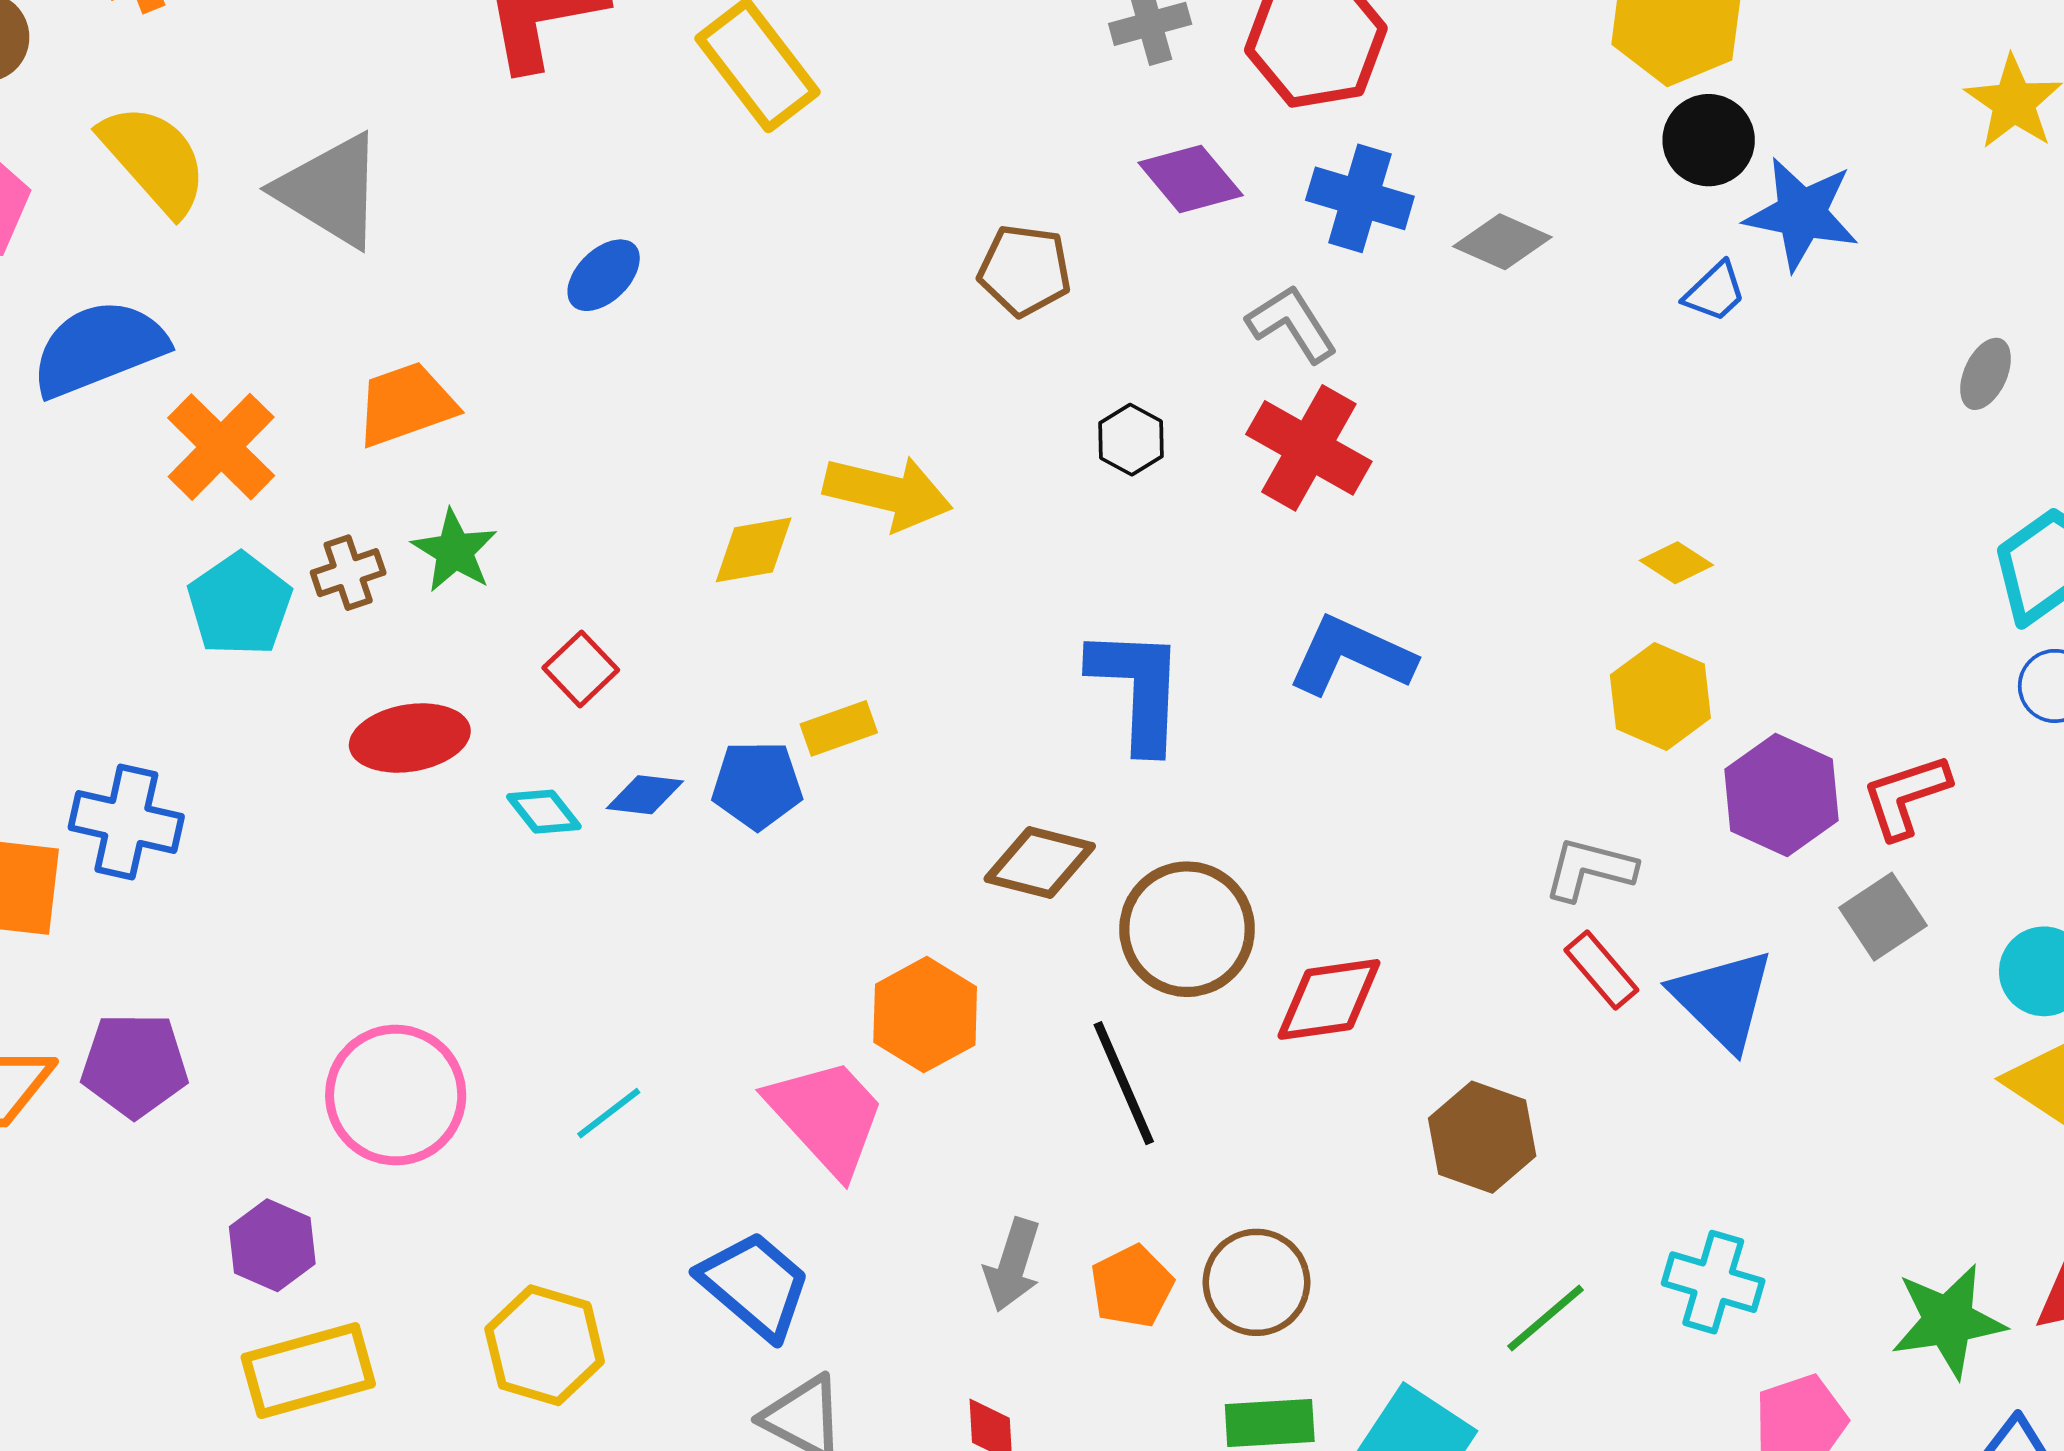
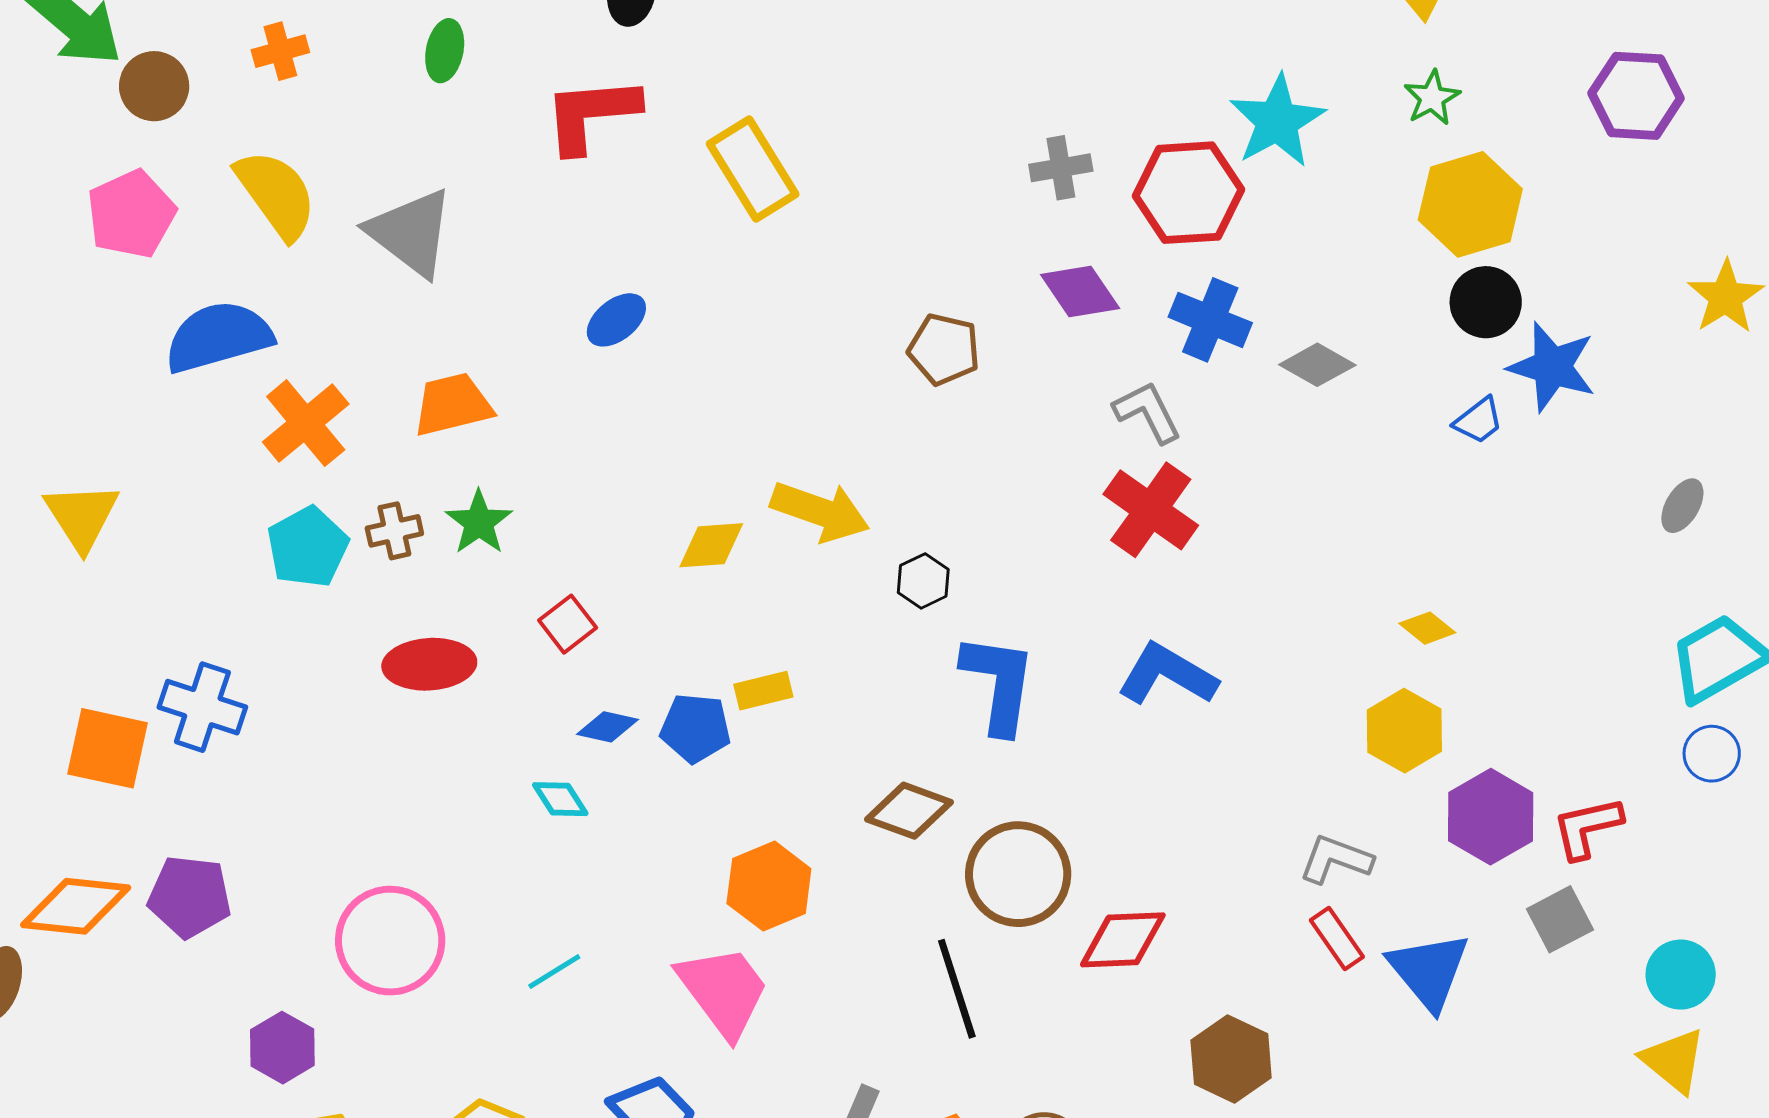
black hexagon: (1131, 440) -> (923, 581), moved
cyan diamond: (544, 812) -> (560, 799), moved
orange hexagon: (925, 1015) -> (769, 886), moved

